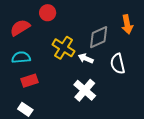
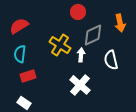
red circle: (48, 13) -> (78, 12), moved
cyan semicircle: (21, 57) -> (20, 54), turned -78
white arrow: (86, 58) -> (81, 55), turned 72

